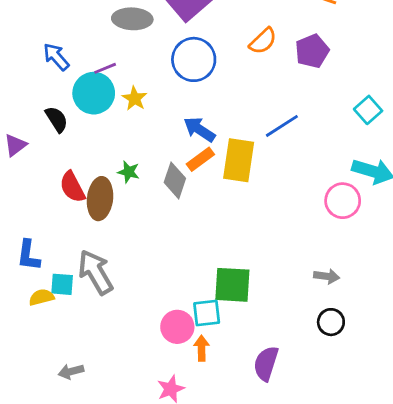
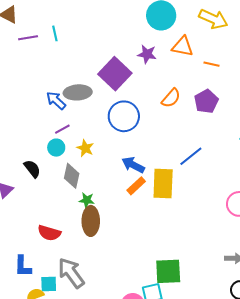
blue arrow: (56, 57) -> (56, 100), moved
cyan circle: (94, 93) -> (56, 148), size x0.6
gray diamond: (175, 180) -> (72, 176), moved
red semicircle: (72, 187) -> (49, 233), moved, turned -40
brown ellipse: (100, 199) -> (91, 221), moved

